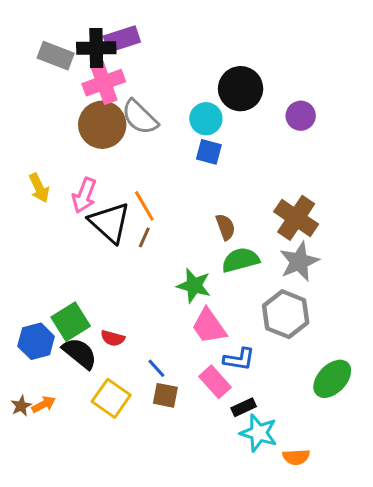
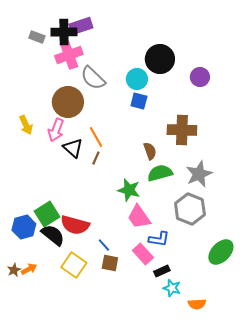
gray rectangle: (56, 56) -> (37, 37), size x0.7
brown circle: (102, 125) -> (68, 102), moved
brown cross: (296, 218) -> (182, 130), moved, turned -32
black triangle: (110, 222) -> (73, 148), size x0.7
red semicircle: (113, 338) -> (75, 225), size x1.8
cyan star: (259, 433) -> (172, 288), size x0.7

